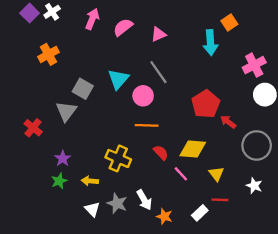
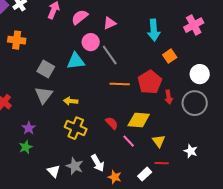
orange square: (229, 22) -> (170, 56), moved
orange cross: (48, 54) -> (17, 40), turned 36
pink cross: (254, 65) -> (194, 25), moved
cyan triangle: (118, 79) -> (76, 61), turned 42
pink circle: (143, 96) -> (91, 42), moved
gray triangle: (66, 111) -> (44, 95), moved
red arrow: (228, 122) -> (169, 97), turned -136
orange line: (147, 125) -> (120, 84), moved
gray circle: (257, 145) -> (195, 103), moved
yellow arrow: (90, 181) -> (71, 101), moved

